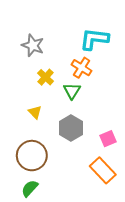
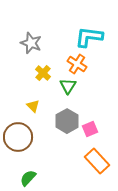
pink square: (108, 139) -> (90, 129), moved
brown circle: (32, 156) -> (18, 137), moved

